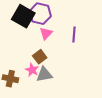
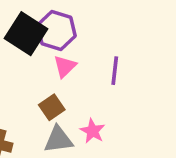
pink star: (32, 70) -> (92, 131), moved

